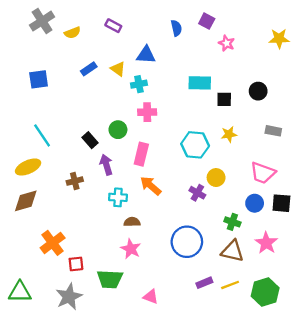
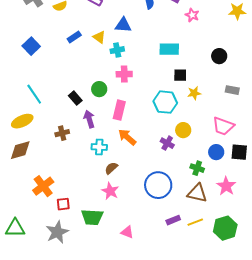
blue square: (39, 79) -> (31, 46), turned -36
black square: (224, 99) -> (180, 75), moved
brown semicircle: (132, 222) -> (111, 168), turned -40

